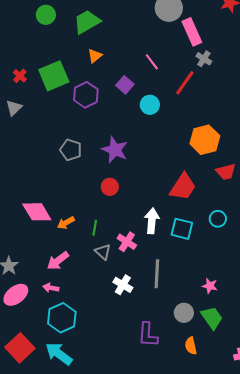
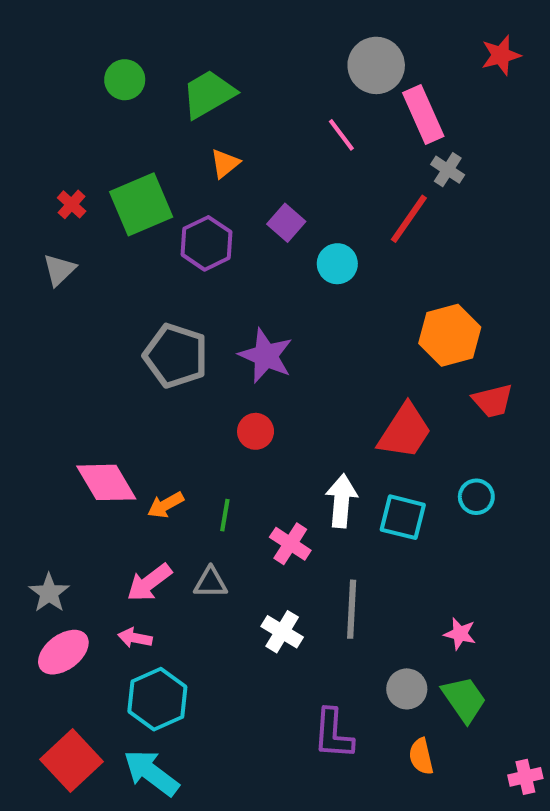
pink line: (152, 62) -> (341, 135), moved
gray pentagon: (71, 150) -> (176, 356), size x1.4
gray triangle: (103, 252) -> (211, 583), moved, turned -42

